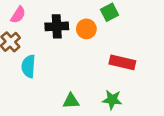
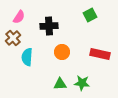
orange circle: (86, 29) -> (62, 52), moved
green star: (112, 100) -> (82, 83), moved

